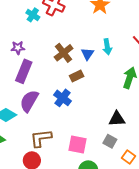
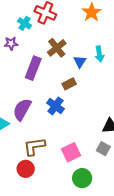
purple star: (18, 48) -> (11, 43), moved
brown cross: (64, 53) -> (57, 48), moved
purple rectangle: (24, 71) -> (33, 68), moved
pink square: (77, 144) -> (71, 152), turned -36

